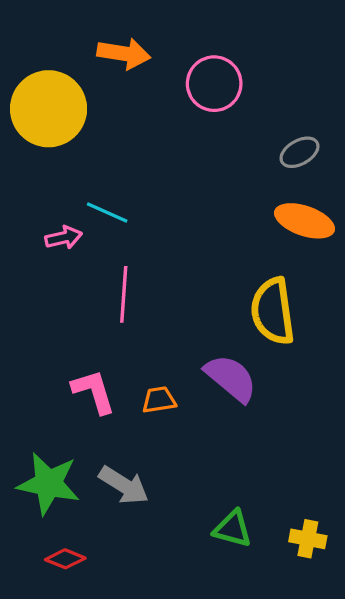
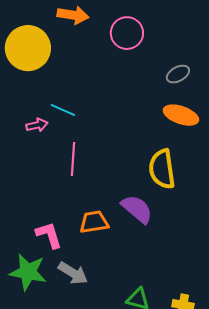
pink L-shape: (94, 392) -> (49, 235), moved
orange trapezoid: (159, 400) -> (94, 222), size x1.4

